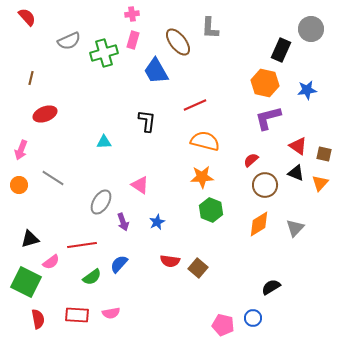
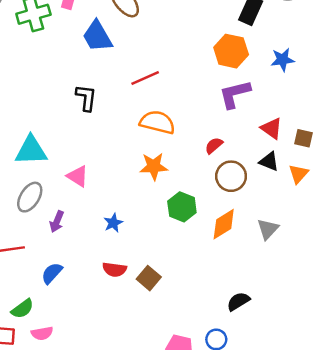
cyan triangle: (104, 142) -> (31, 150), moved, size x1.8
green hexagon: (211, 210) -> (182, 207), moved
purple arrow: (123, 222) -> (57, 222), turned 42
blue star: (157, 222) -> (113, 223), moved
green semicircle: (92, 277) -> (22, 309), moved

